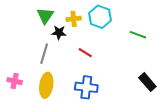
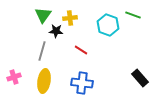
cyan hexagon: (100, 17) -> (108, 25), moved
green line: (138, 35) -> (133, 15), moved
pink cross: (15, 81) -> (14, 77), turned -32

